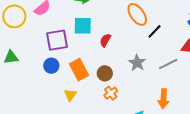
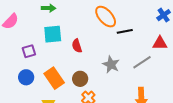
black line: (155, 31) -> (125, 31), turned 42
purple square: (57, 40) -> (29, 51), size x0.6
red semicircle: (105, 40) -> (77, 46), turned -40

